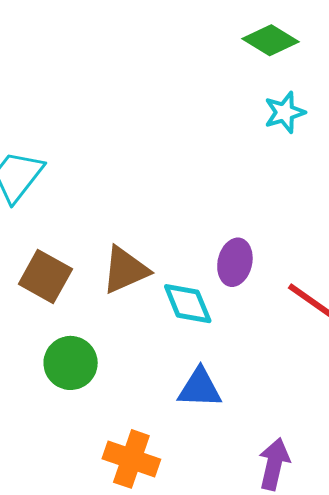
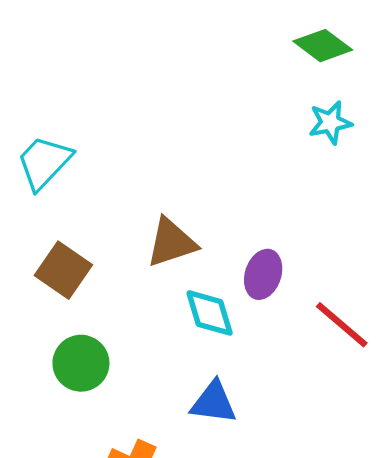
brown triangle: (125, 270) -> (171, 243), moved

